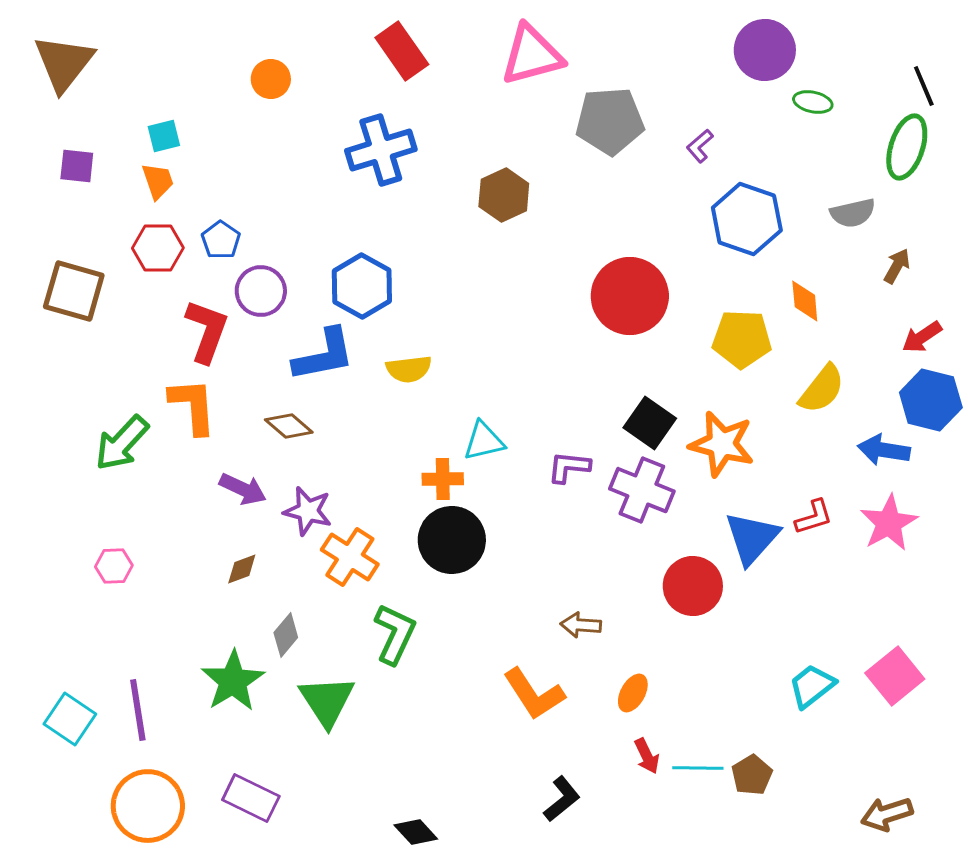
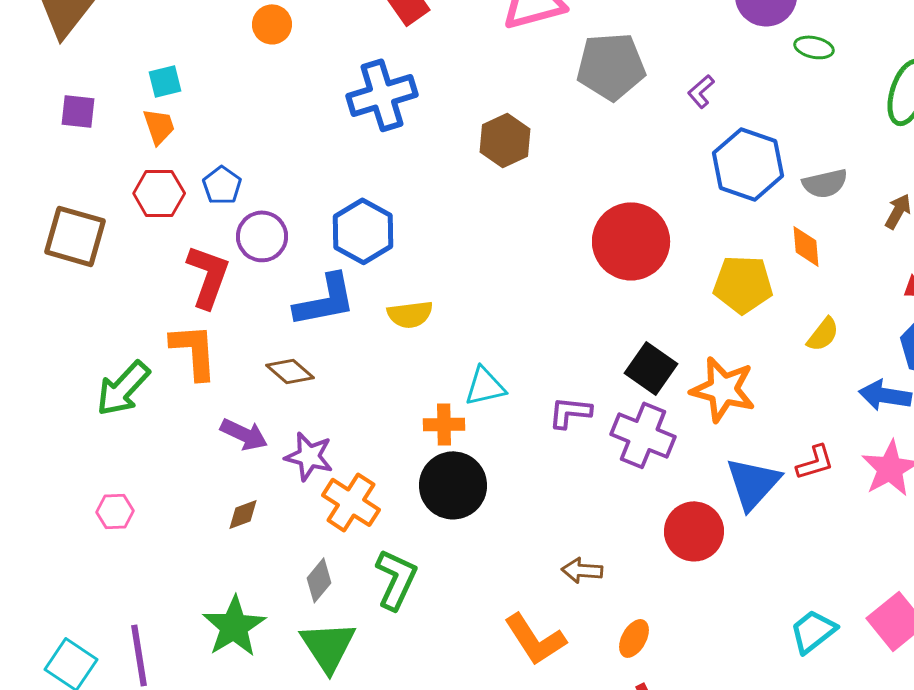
gray semicircle: (853, 213) -> (825, 183), moved
yellow semicircle: (822, 389) -> (823, 334), size x0.7
gray diamond: (286, 635) -> (319, 580), moved

